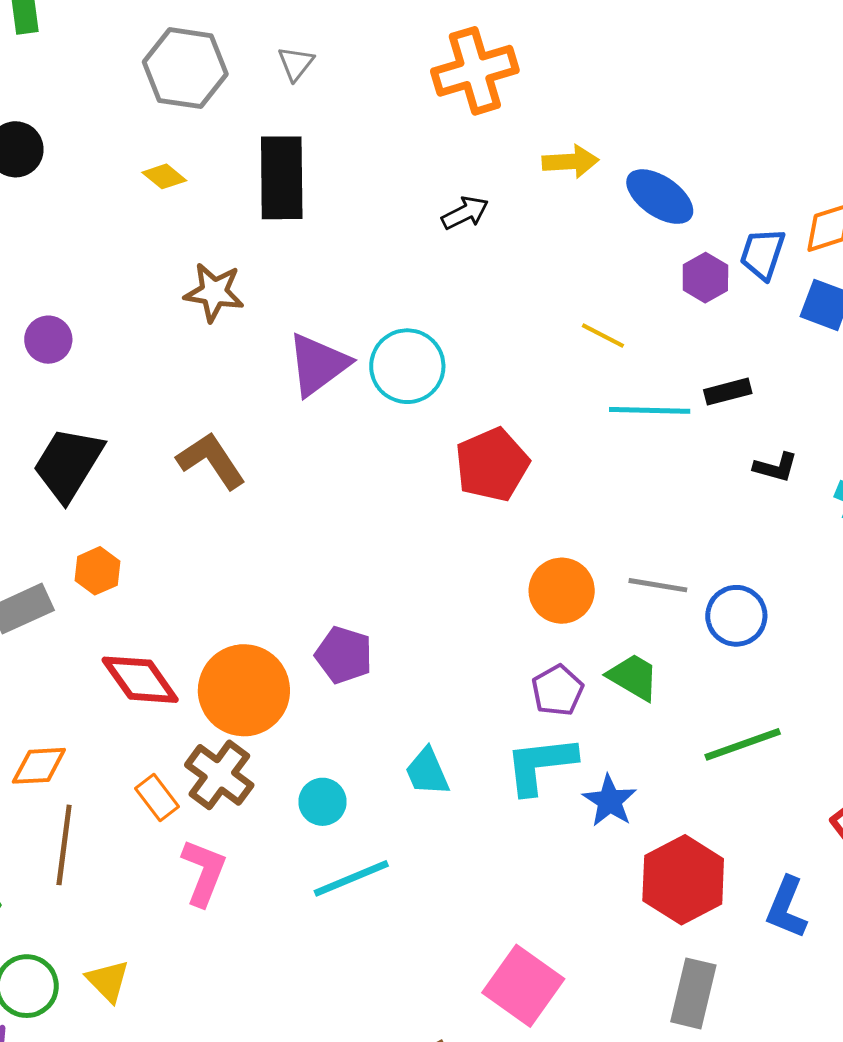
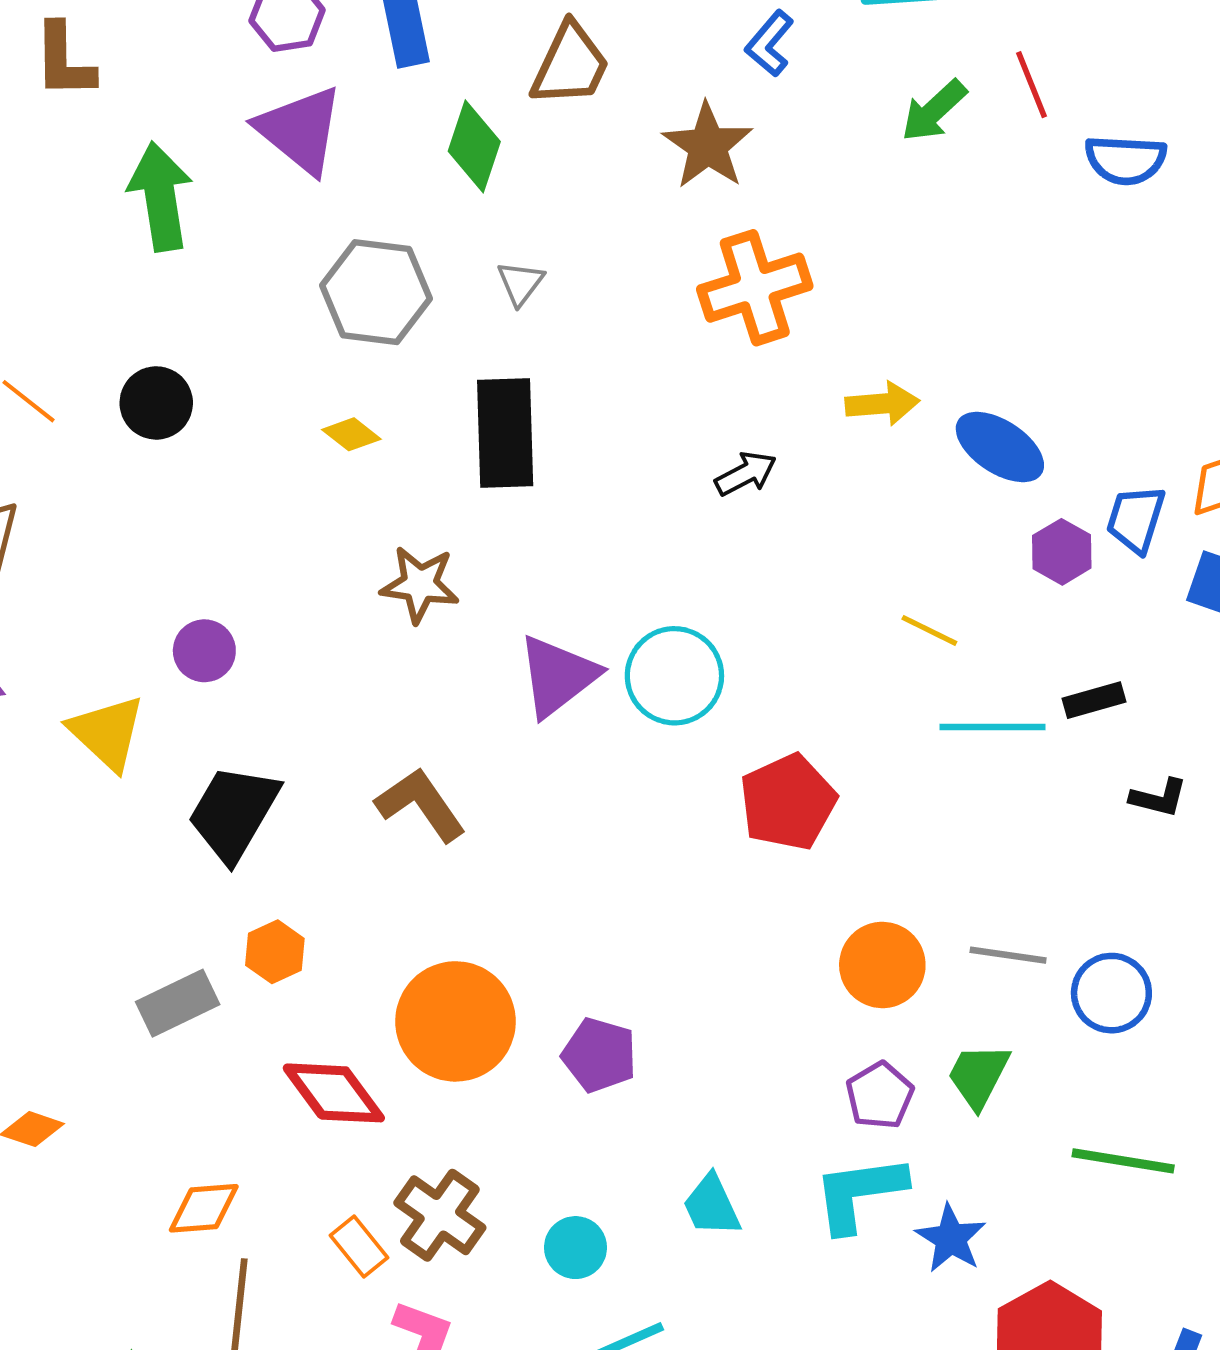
green trapezoid: (633, 677) -> (978, 1076), turned -92
orange circle: (244, 690) -> (455, 1021), moved
green line: (743, 744) -> (1123, 1161), turned 30

